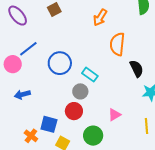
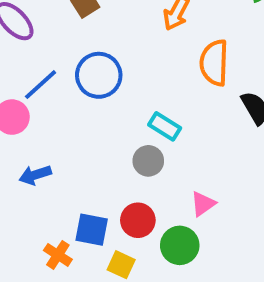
blue circle: (60, 63) -> (99, 75), moved
red circle: (74, 111) -> (138, 220), moved
pink triangle: (114, 115) -> (203, 204), moved

